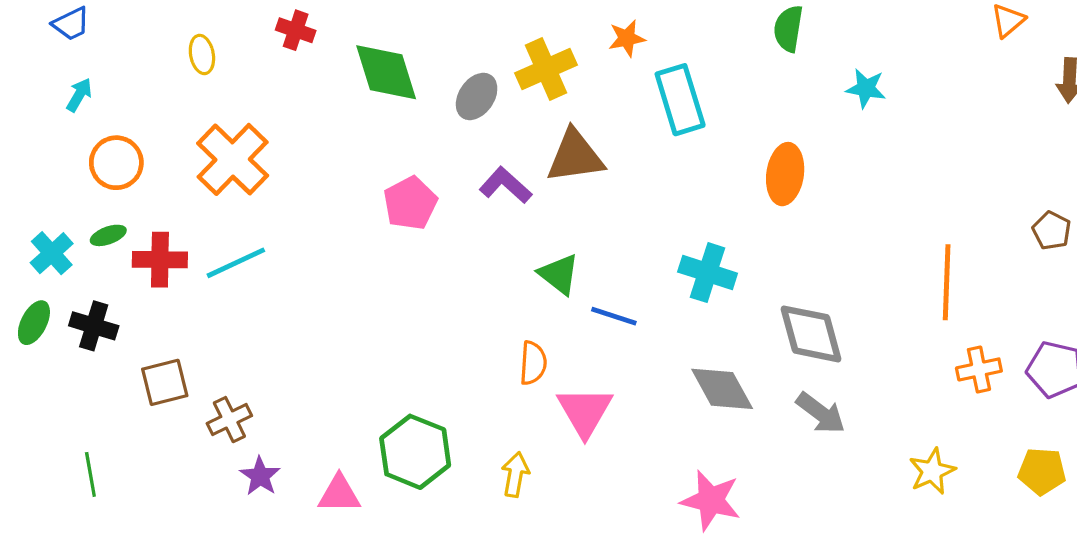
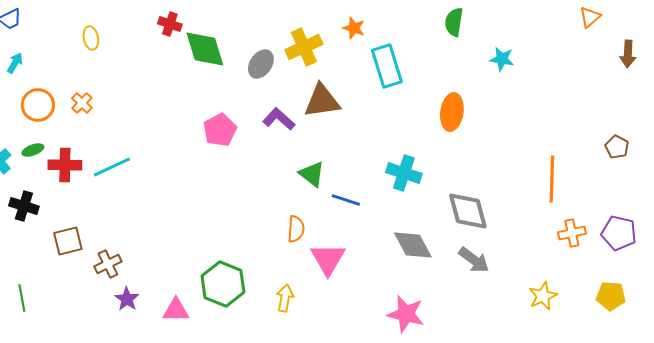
red cross: (296, 30) -> (170, 24), moved
orange star: (627, 38) -> (354, 28), turned 30
orange cross: (233, 159) -> (82, 103), moved, size x0.5

